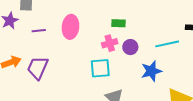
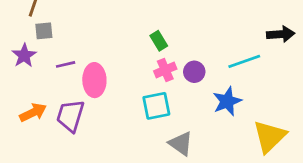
green rectangle: (118, 23) -> (159, 41), moved, turned 64
pink ellipse: (70, 27) -> (94, 80), moved

